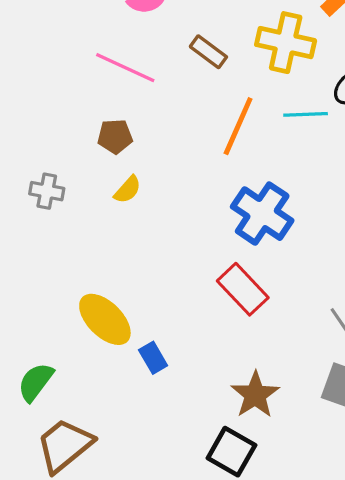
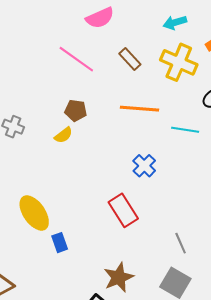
cyan line: (306, 114) -> (185, 130), moved
orange line: (238, 126) -> (140, 109), turned 60
brown pentagon: (115, 136) -> (76, 110), moved
blue cross: (262, 214) -> (144, 166), size x0.6

